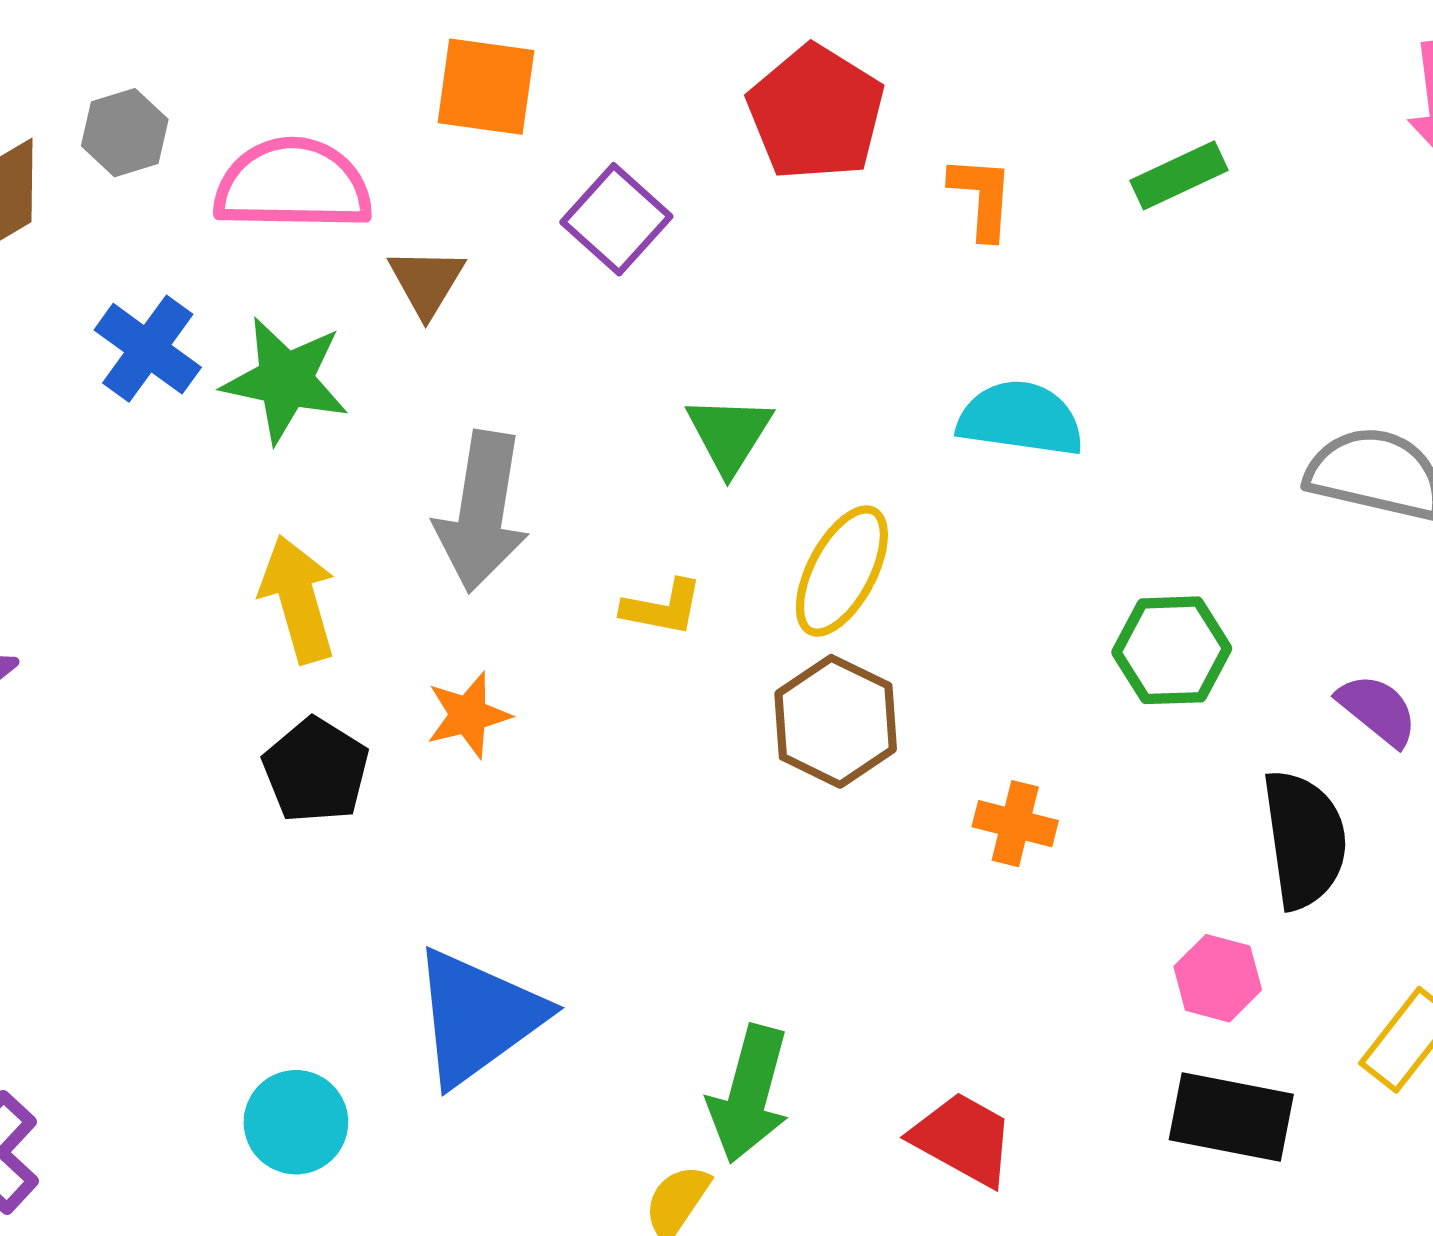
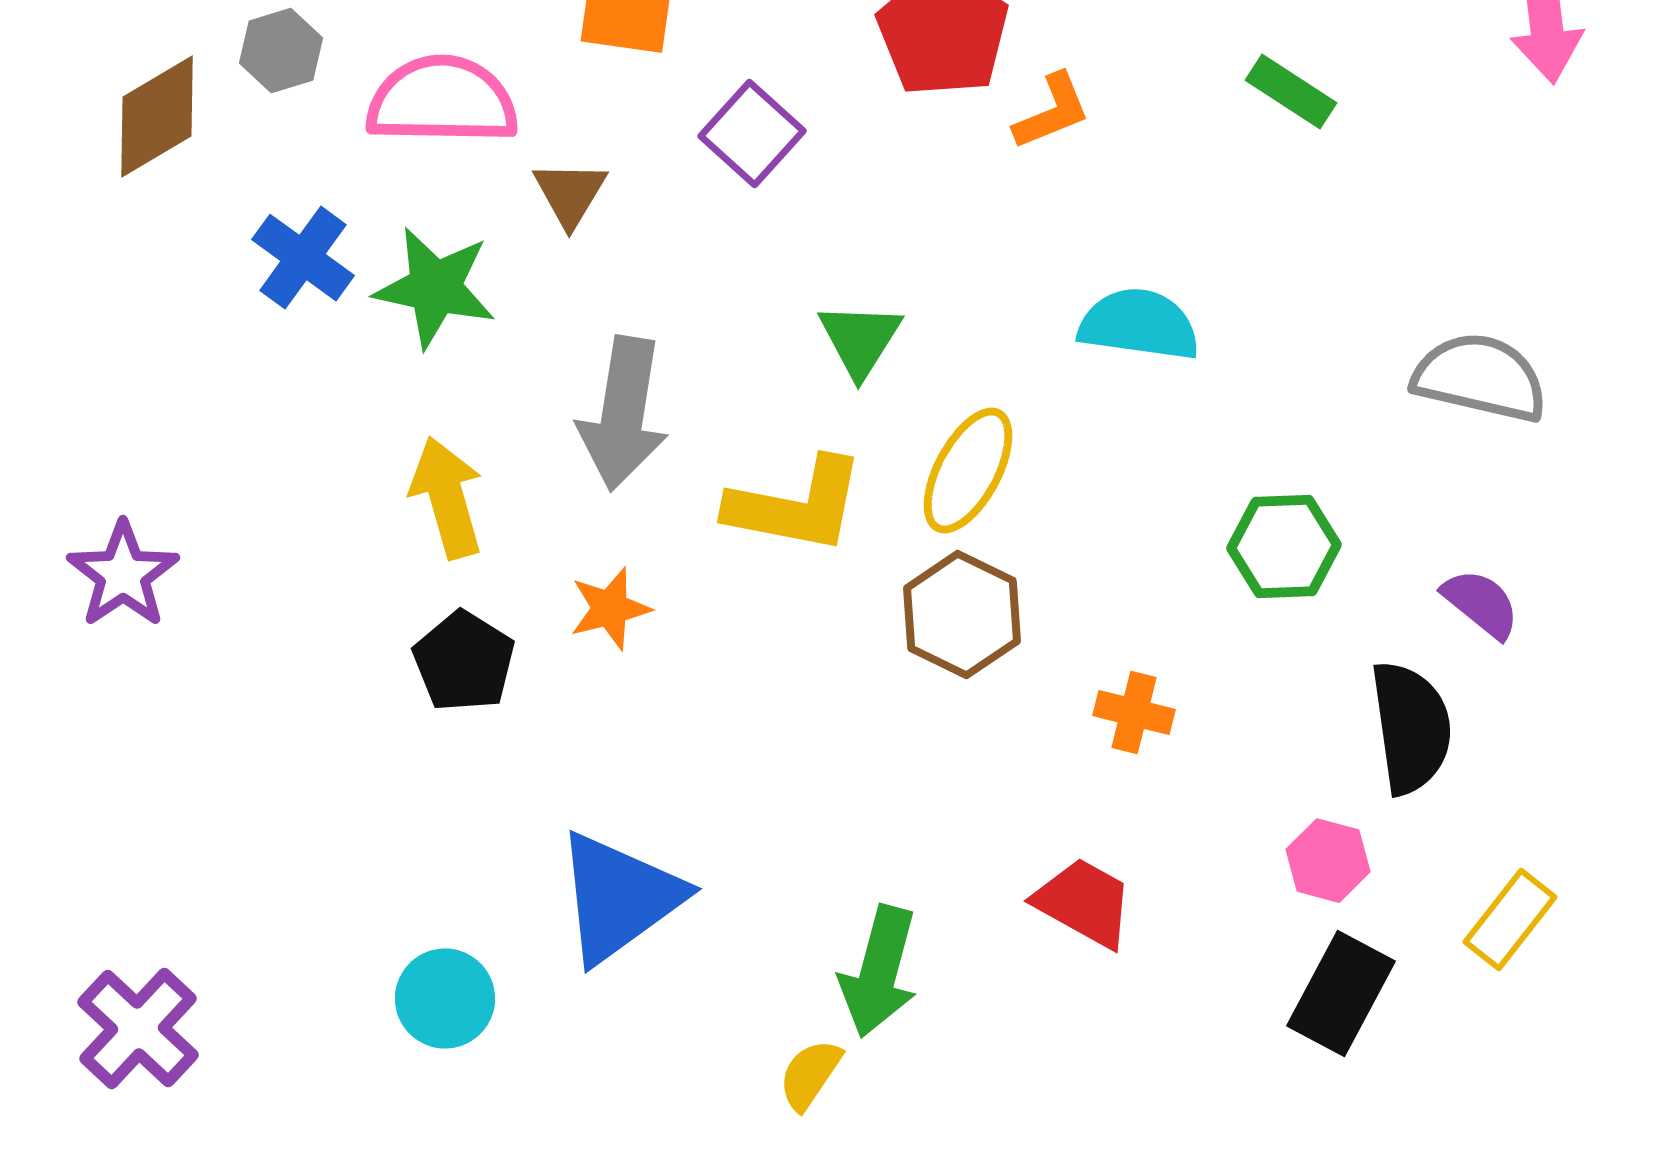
green rectangle: (1179, 175) -> (1291, 92), turned 58
orange L-shape: (982, 197) -> (1052, 112), moved, turned 64
yellow L-shape: (662, 608) -> (796, 506), size x1.8
black rectangle: (1231, 1117) -> (1341, 994), turned -73
red trapezoid: (963, 1139) -> (1084, 903), moved

